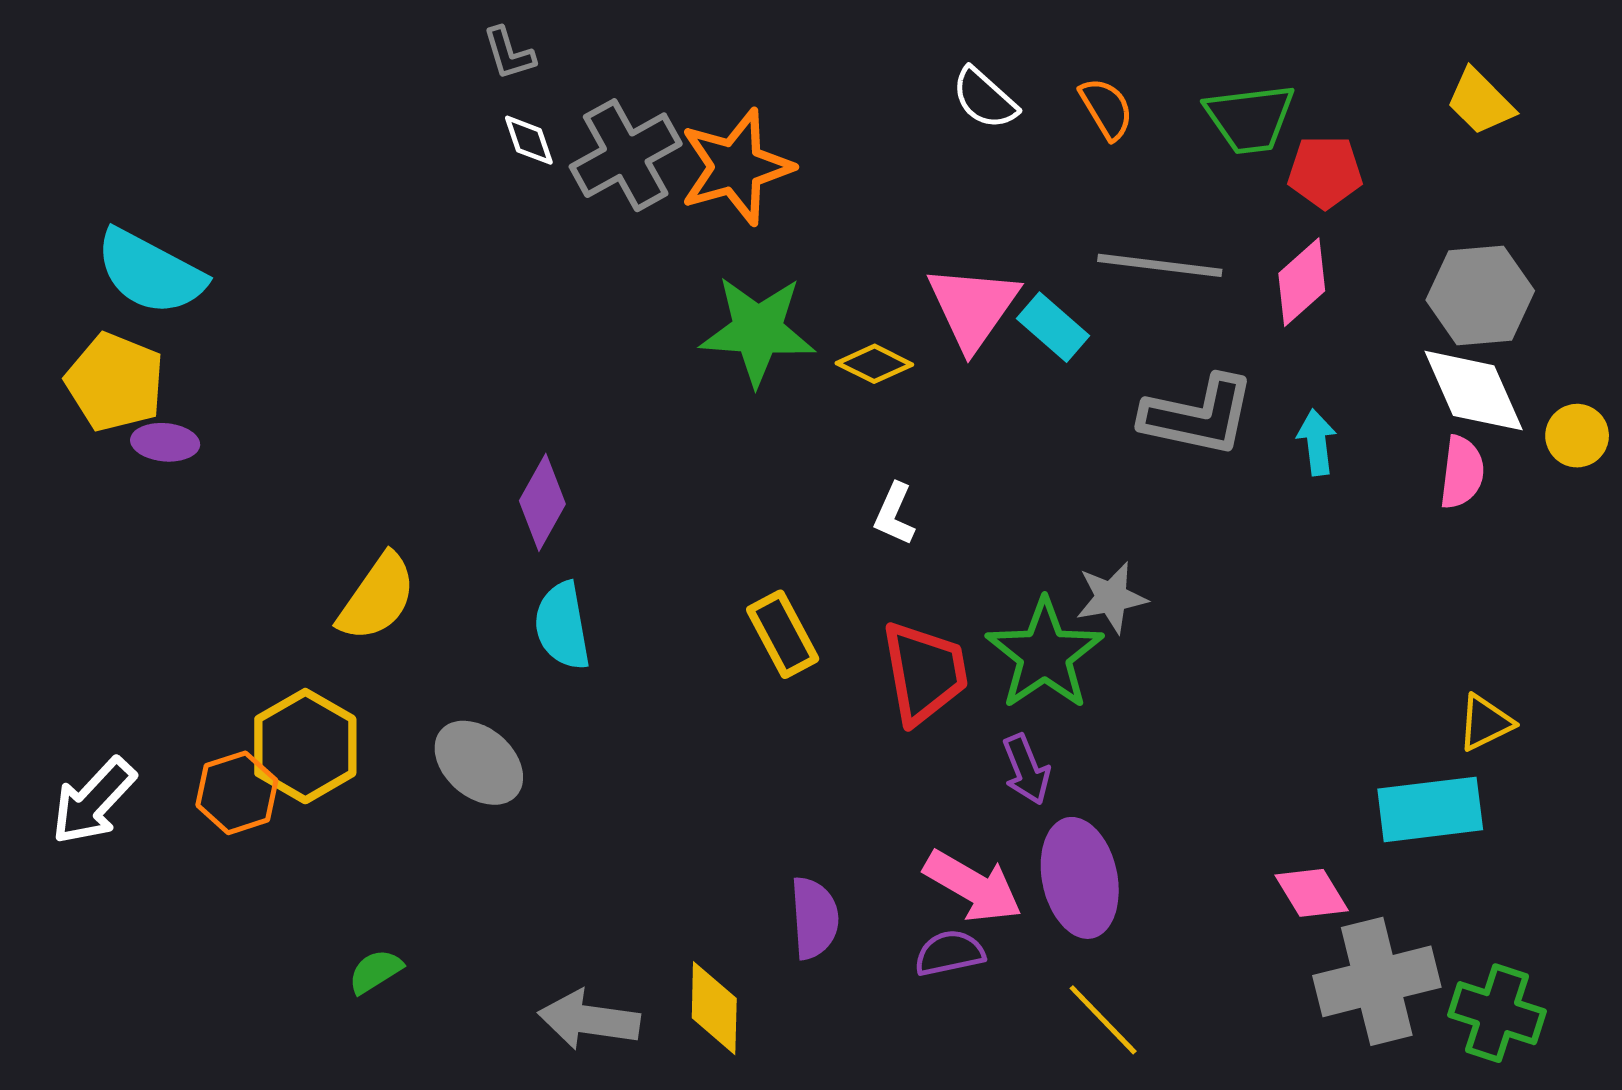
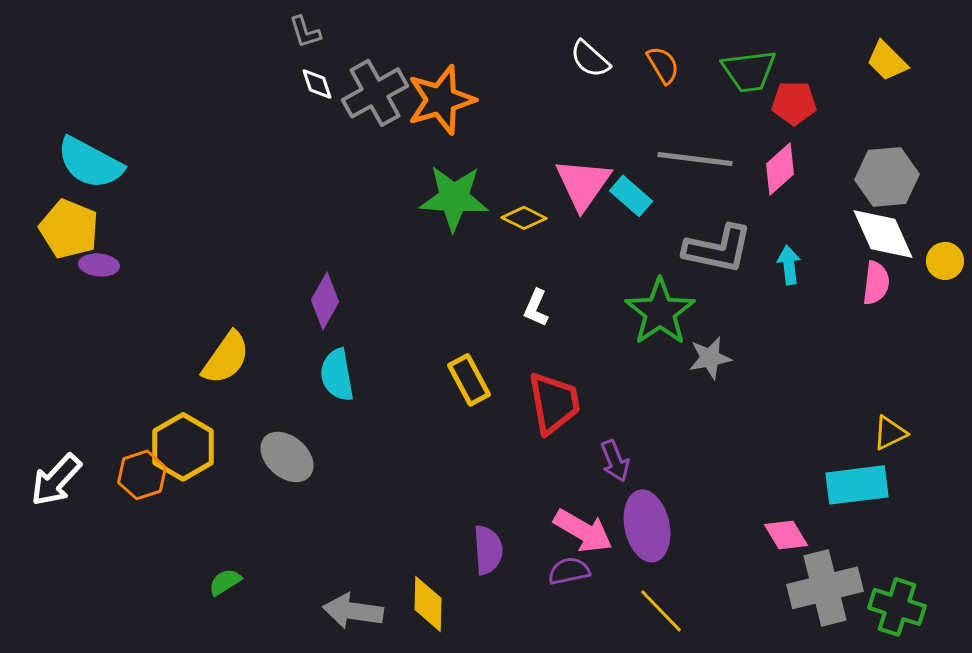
gray star: (1111, 598) -> (710, 358), moved
green star: (1045, 654) -> (660, 312), moved

